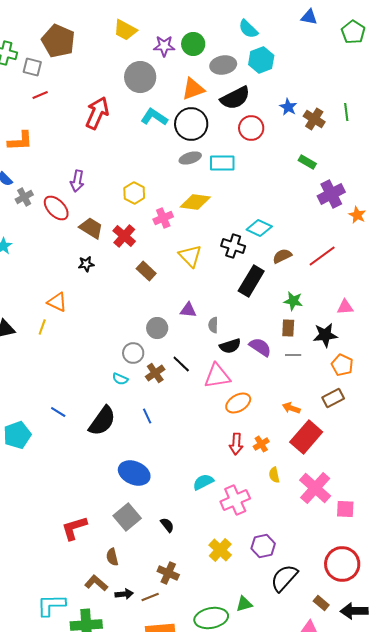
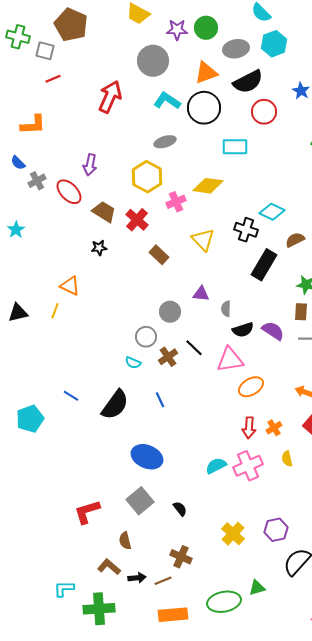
gray ellipse: (190, 158) -> (165, 142), moved
yellow hexagon: (134, 193) -> (147, 177), size x1.4
pink cross: (235, 500) -> (248, 466), moved
cyan L-shape: (51, 605) -> (64, 589), size x0.7

